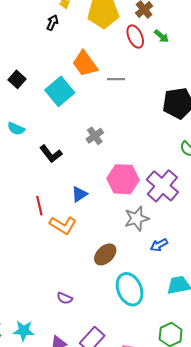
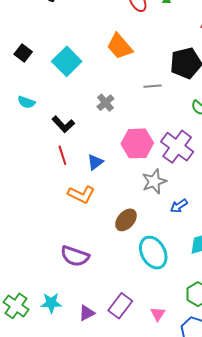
orange trapezoid: (85, 64) -> (120, 46), moved
gray line: (116, 79) -> (152, 86), moved
red line: (39, 206) -> (62, 155), moved
purple semicircle: (65, 298) -> (75, 256), moved, size x1.8

